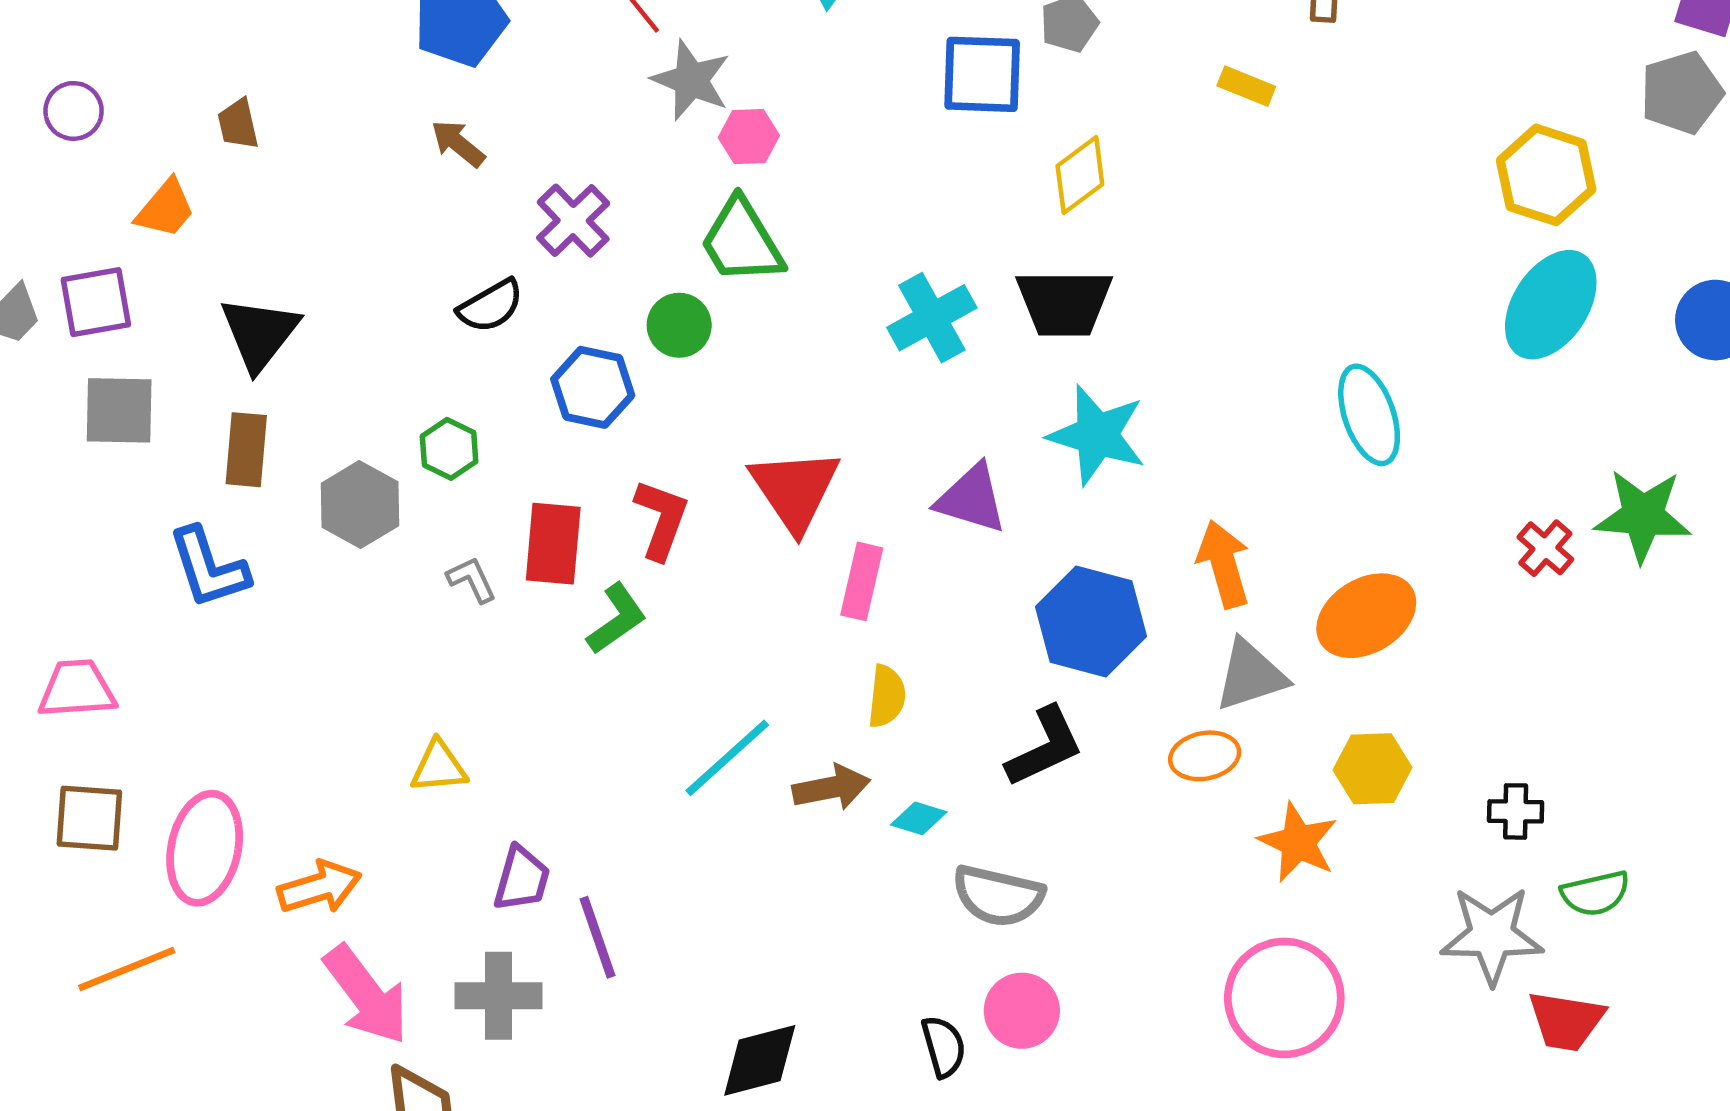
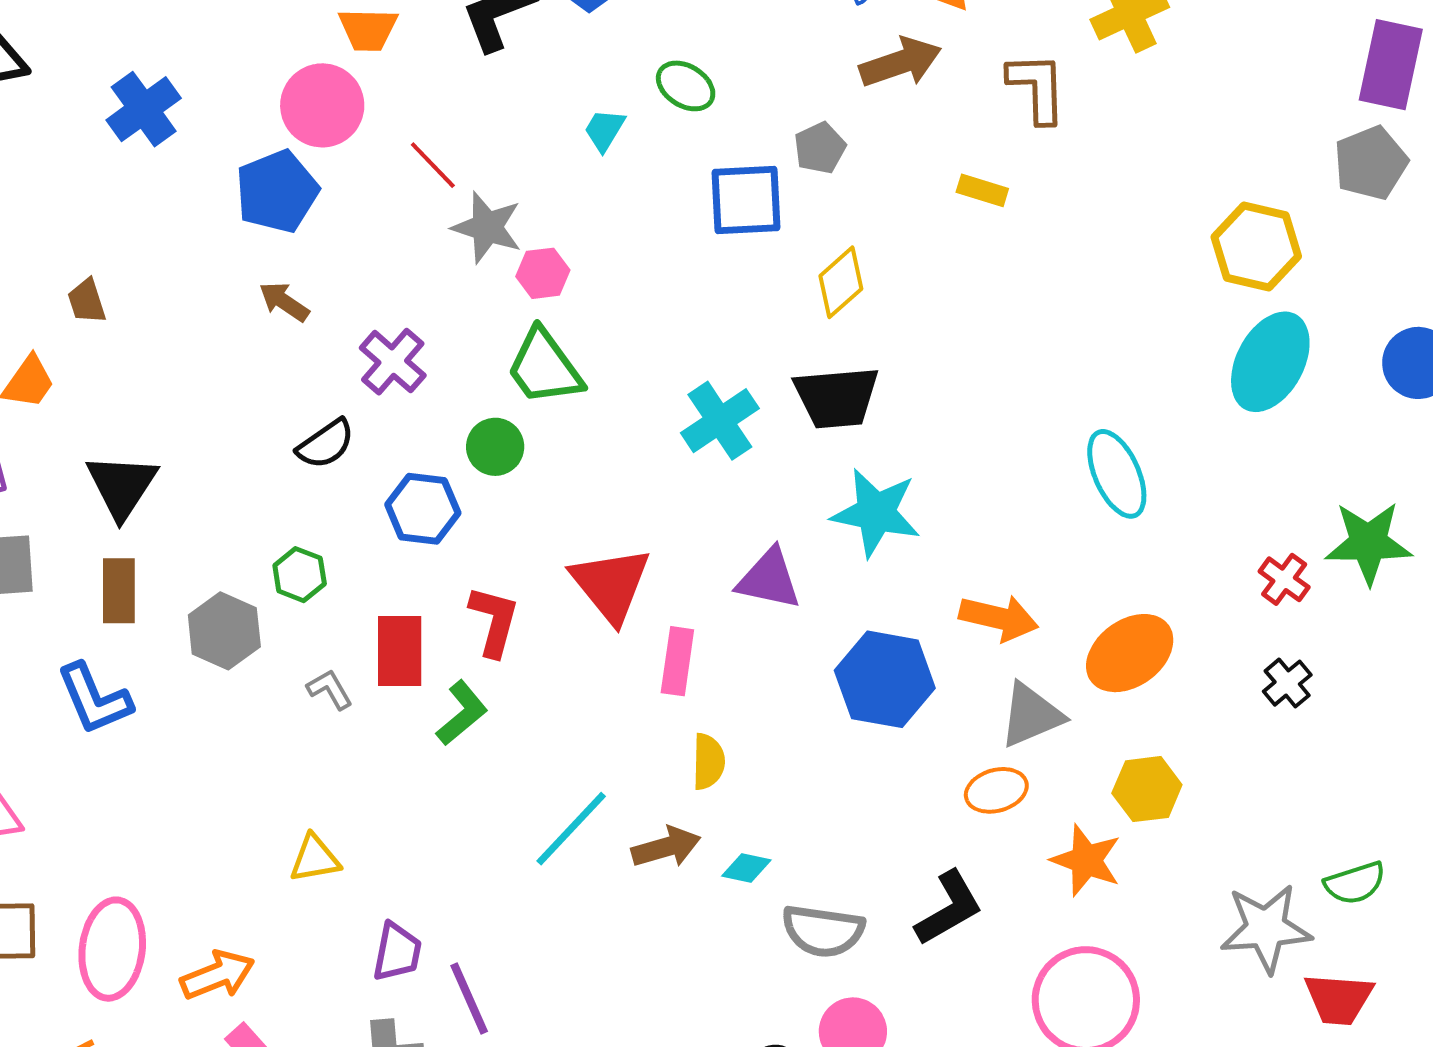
orange arrow: (1224, 564) -> (999, 618), turned 124
black L-shape: (1045, 747) -> (949, 908), moved
black cross: (1516, 811) -> (1287, 683), moved, turned -36

